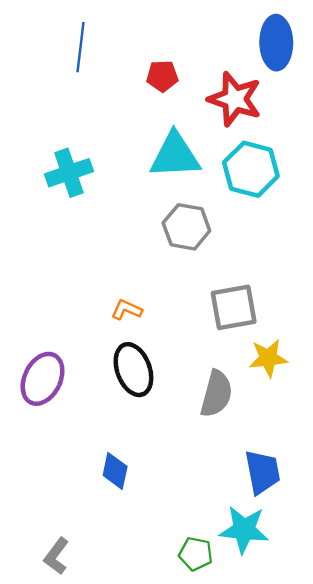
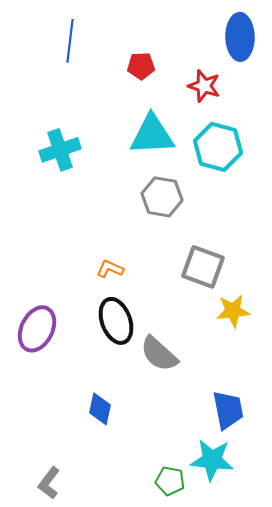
red star: (235, 99) -> (204, 86), size x0.7
gray square: (234, 307) -> (203, 267), turned 30
gray semicircle: (216, 394) -> (159, 354), moved, turned 117

